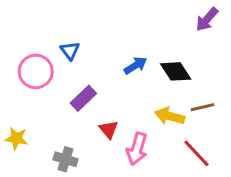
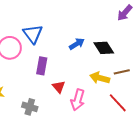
blue triangle: (70, 51) -> (33, 34), size x1.5
purple rectangle: (83, 98) -> (42, 66), turned -36

